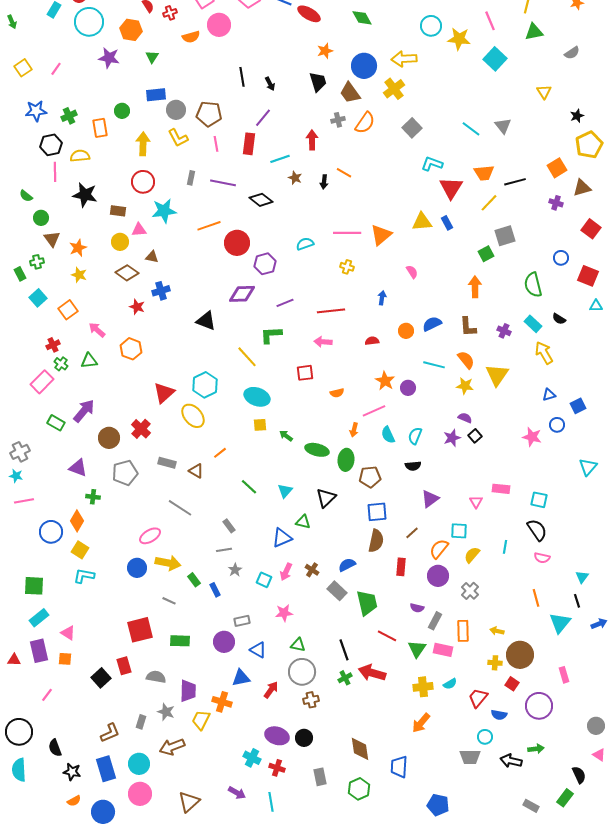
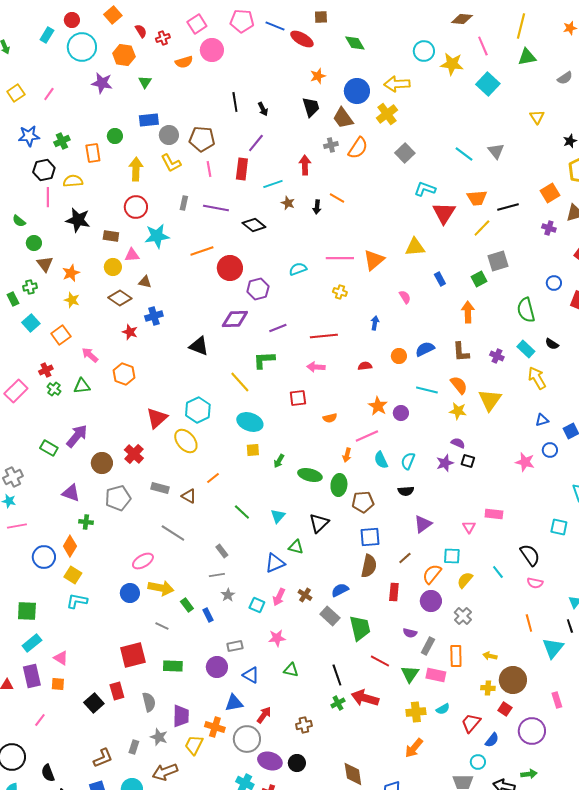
blue rectangle: (447, 223) -> (440, 279), moved
pink rectangle: (42, 382) -> (16, 391), moved
green arrow: (286, 436) -> (279, 461), turned -96
black square: (475, 436) -> (468, 461), turned -32
cyan square: (539, 500) -> (559, 527), moved
cyan line: (505, 547) -> (498, 572), turned -48
gray circle: (302, 672) -> (247, 739), moved
gray semicircle: (156, 677) -> (149, 702), turned 66
blue semicircle: (499, 715) -> (492, 740), turned -63

